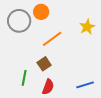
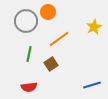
green line: (24, 78) -> (29, 54), moved
red semicircle: (48, 87) -> (29, 87), moved, turned 63

